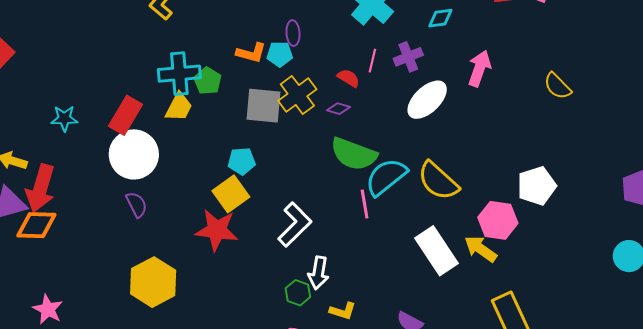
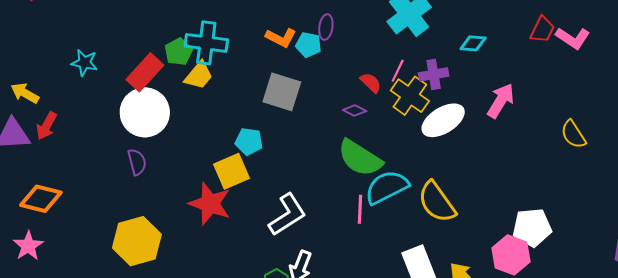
green pentagon: (208, 81) -> (179, 52), moved
yellow cross: (297, 95) -> (410, 96), moved, turned -30
red arrow: (41, 188) -> (46, 126), size x0.6
pink hexagon: (498, 220) -> (511, 255), moved
orange diamond: (36, 225) -> (41, 199), moved

